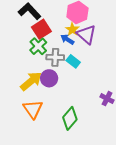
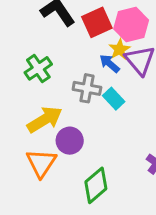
red square: (41, 29) -> (97, 22), moved
green cross: (38, 46) -> (38, 68), moved
purple circle: (49, 78) -> (70, 141), moved

